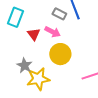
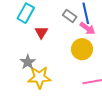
pink arrow: (53, 32) -> (87, 28), moved
yellow circle: (60, 54) -> (82, 49), moved

